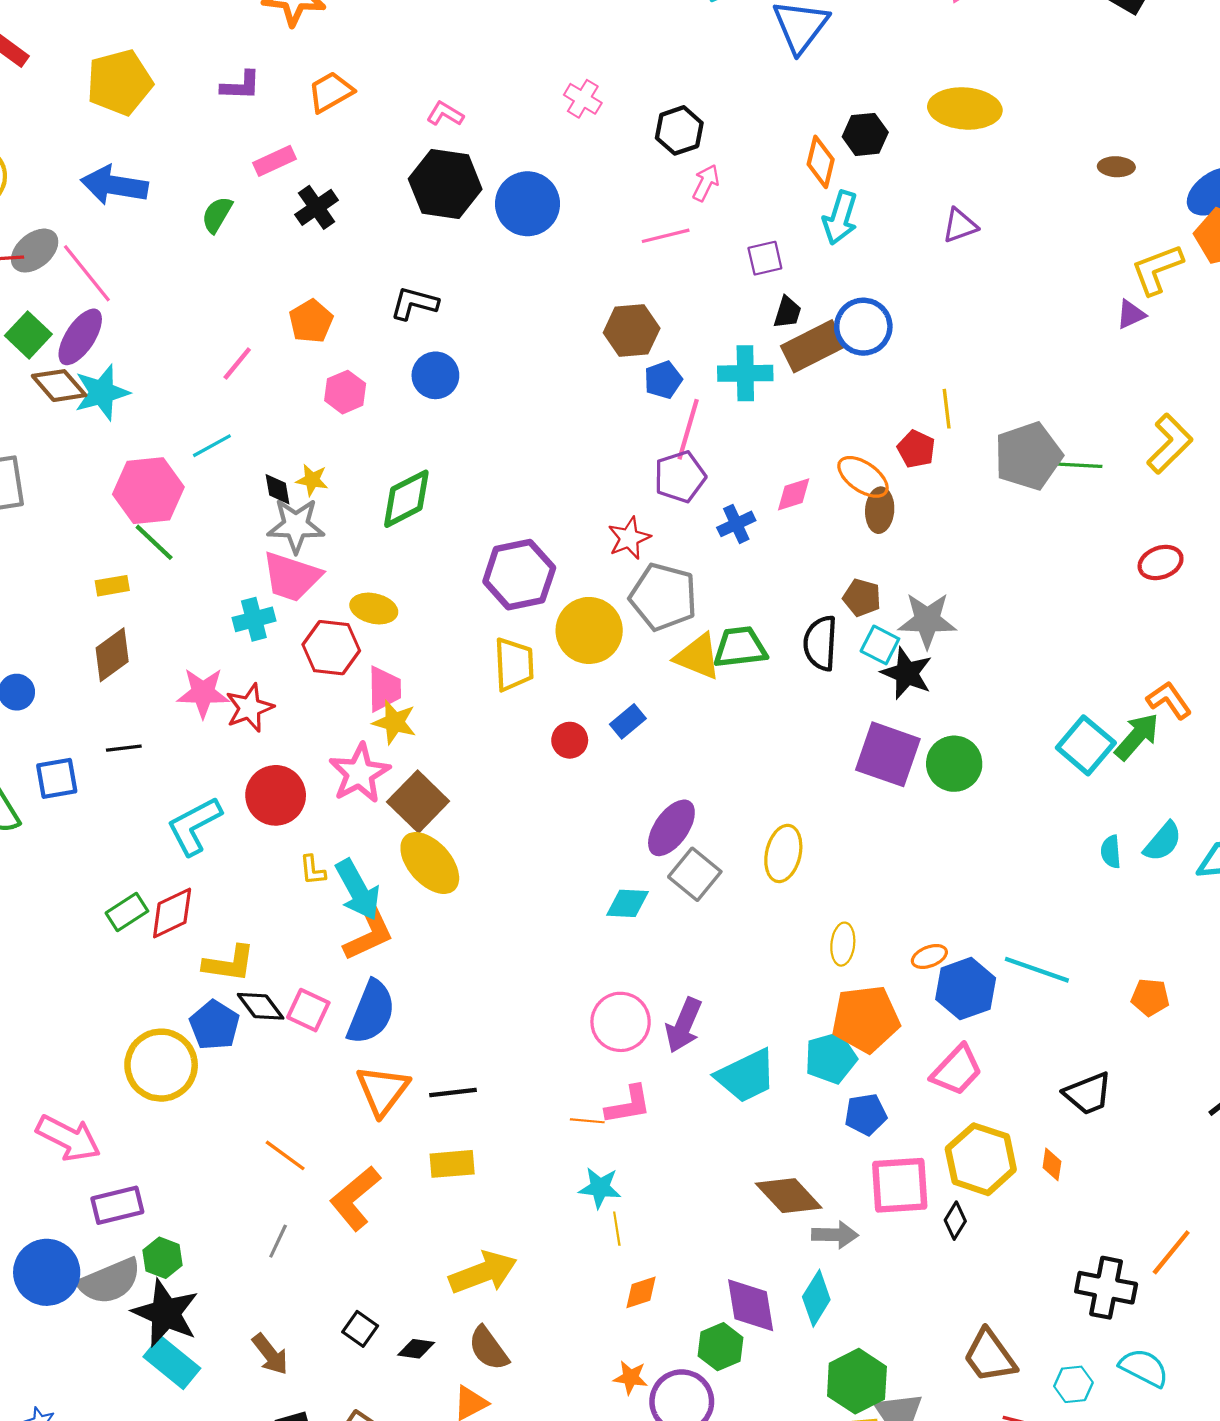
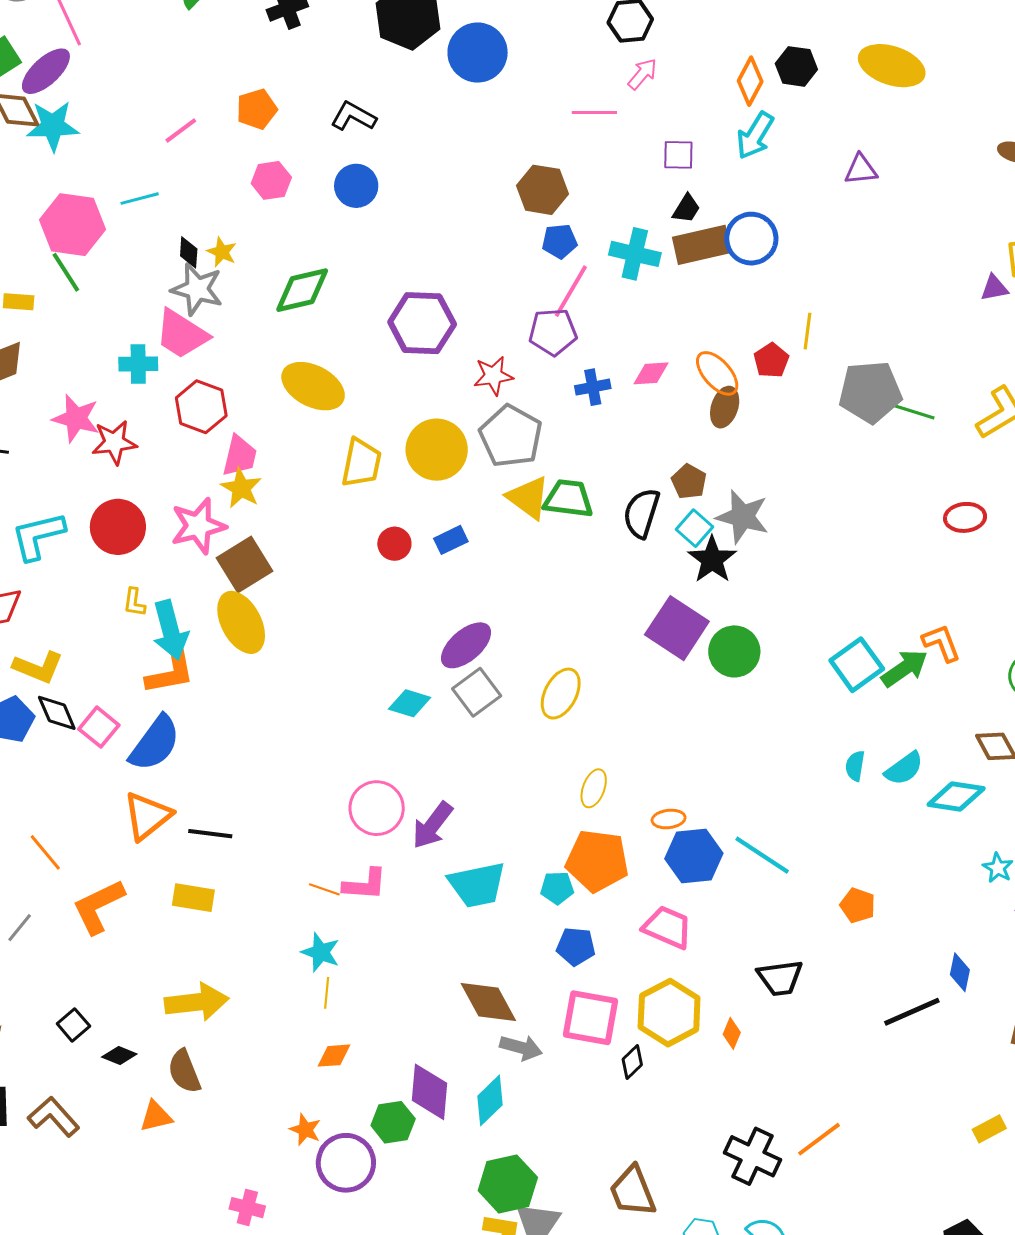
purple hexagon: (519, 575) -> (422, 323), moved
yellow ellipse: (374, 609) -> (313, 386), moved, size x1.5
cyan pentagon: (831, 1058) -> (557, 888), size x0.7
pink trapezoid: (957, 1070) -> (667, 927), turned -124

